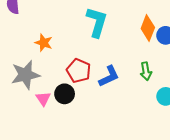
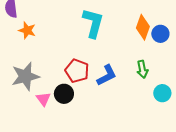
orange star: (44, 43) -> (27, 30), moved

